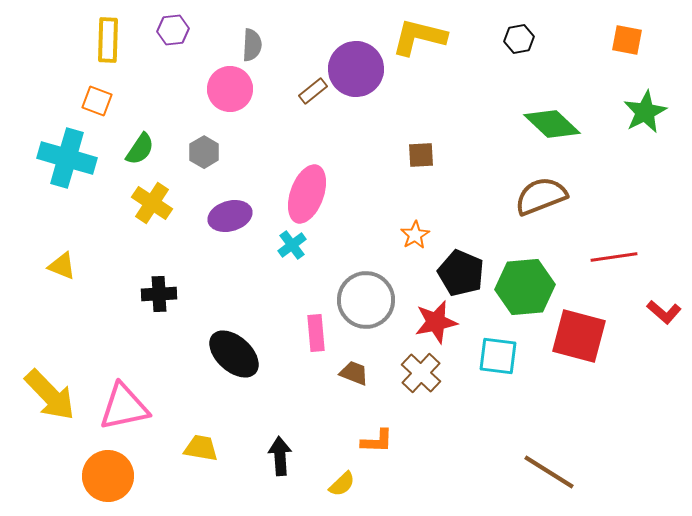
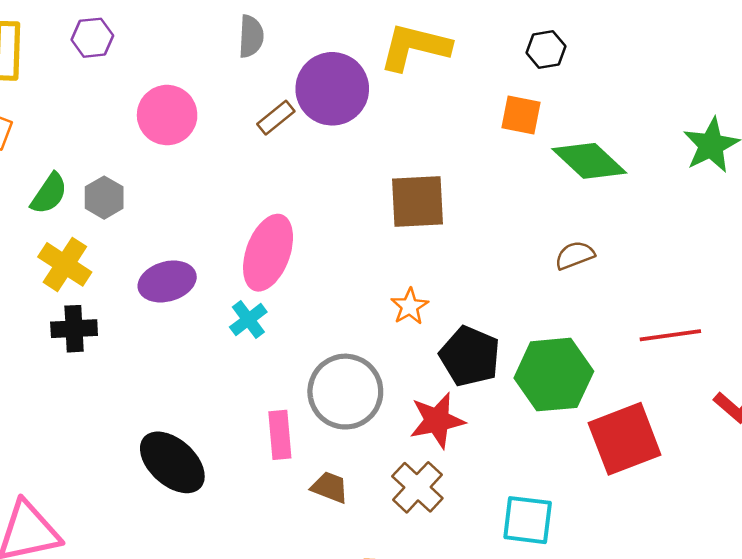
orange square: (627, 40) -> (521, 115), moved
gray semicircle: (252, 45) -> (251, 36), moved
gray hexagon: (204, 152) -> (104, 198), moved
brown square: (421, 155) -> (417, 202), size x1.6
brown semicircle: (541, 196) -> (575, 255), size x0.6
black cross: (159, 294) -> (74, 329), moved
red square: (579, 336) -> (625, 439), turned -36
cyan square: (498, 356) -> (528, 520), moved

